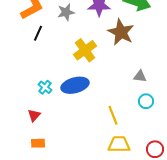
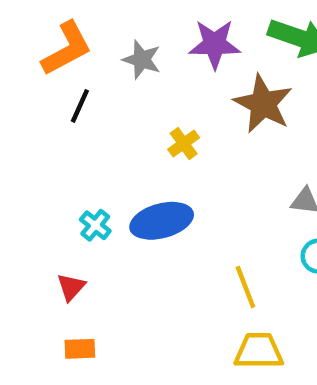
gray star: (66, 12) -> (142, 60), turned 30
yellow cross: (85, 50) -> (184, 144), size x0.6

